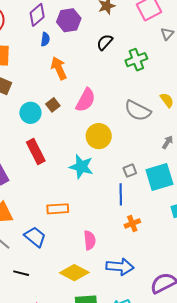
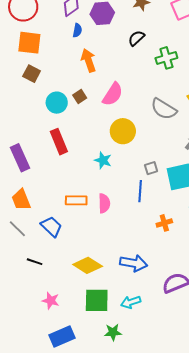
cyan star: (81, 167) -> (103, 160), size x0.7
orange cross: (132, 224) -> (164, 223), moved
pink semicircle: (90, 240) -> (104, 203), moved

